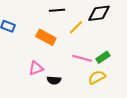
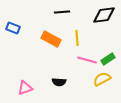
yellow line: (76, 27) -> (77, 38), moved, turned -49
pink triangle: (36, 68) -> (25, 88), moved

